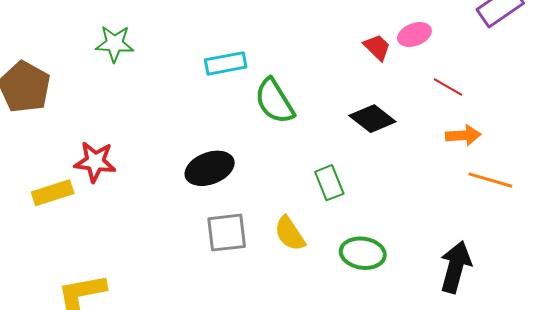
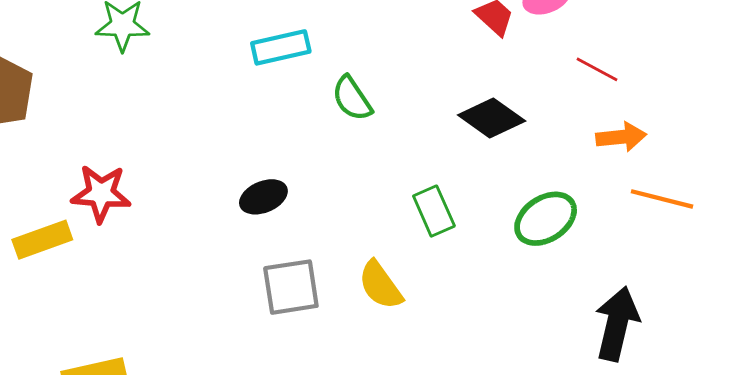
green semicircle: (274, 101) -> (352, 98), size x0.7
black ellipse: (210, 168) -> (263, 197), size x0.7
green ellipse: (363, 253) -> (546, 219), moved, turned -39

